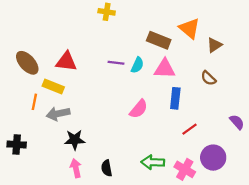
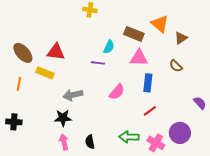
purple line: (116, 63) -> (98, 63), moved
cyan semicircle: (137, 65) -> (109, 47), moved
orange line: (34, 102) -> (19, 84), moved
gray arrow: (58, 114) -> (73, 95), moved
red line: (189, 129) -> (150, 111), moved

